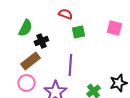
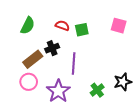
red semicircle: (65, 14) -> (62, 26), moved
black cross: (41, 41) -> (52, 48), moved

